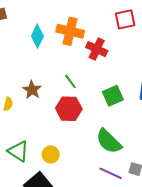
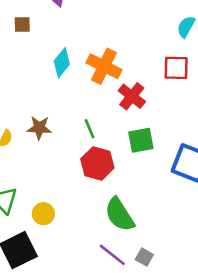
brown star: (32, 90) -> (39, 128), turned 30
green square: (113, 96) -> (141, 140), moved
red hexagon: (69, 109) -> (97, 163), moved

